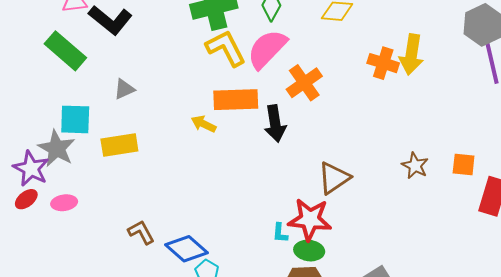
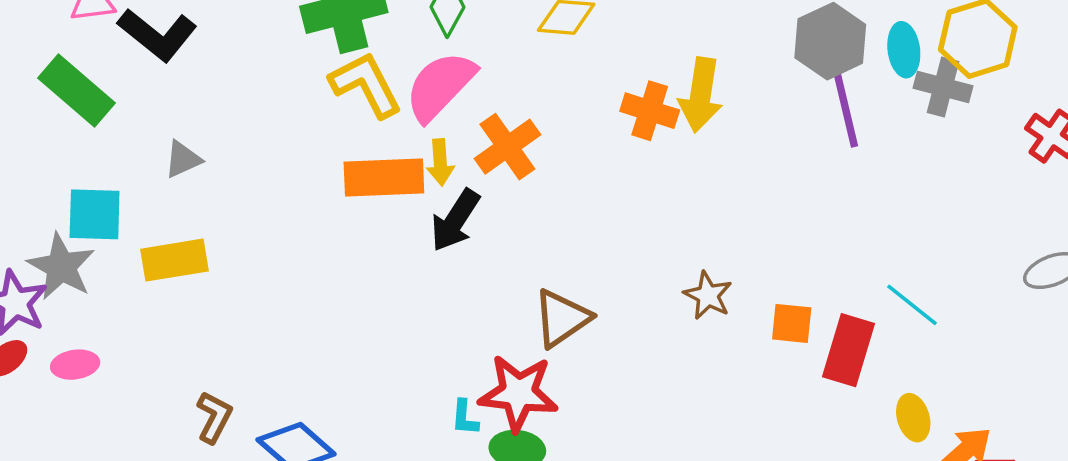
yellow arrow: (204, 124) -> (440, 162), moved, turned -120
black arrow: (275, 124) -> (455, 220), turned 42
orange square: (464, 164) -> (792, 323), moved
brown L-shape: (141, 232) -> (214, 417), turned 56

